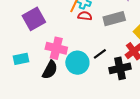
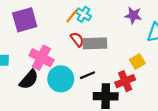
red semicircle: (85, 16) -> (77, 39), moved, turned 32
gray rectangle: (114, 19) -> (95, 43), moved

